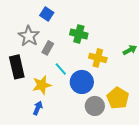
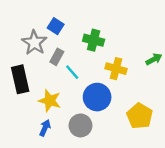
blue square: (47, 14) -> (56, 26), moved
cyan line: (61, 69) -> (72, 72), moved
yellow star: (42, 85) -> (50, 101), turned 30
gray circle: (95, 106) -> (80, 125), moved

